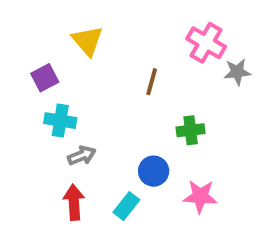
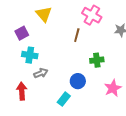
pink cross: (206, 43) -> (92, 15), moved
pink star: (200, 196) -> (113, 88), moved, turned -30
red arrow: (74, 202) -> (22, 91), moved

